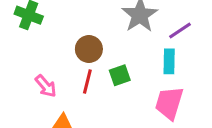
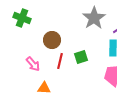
brown circle: (89, 49) -> (52, 40), moved

